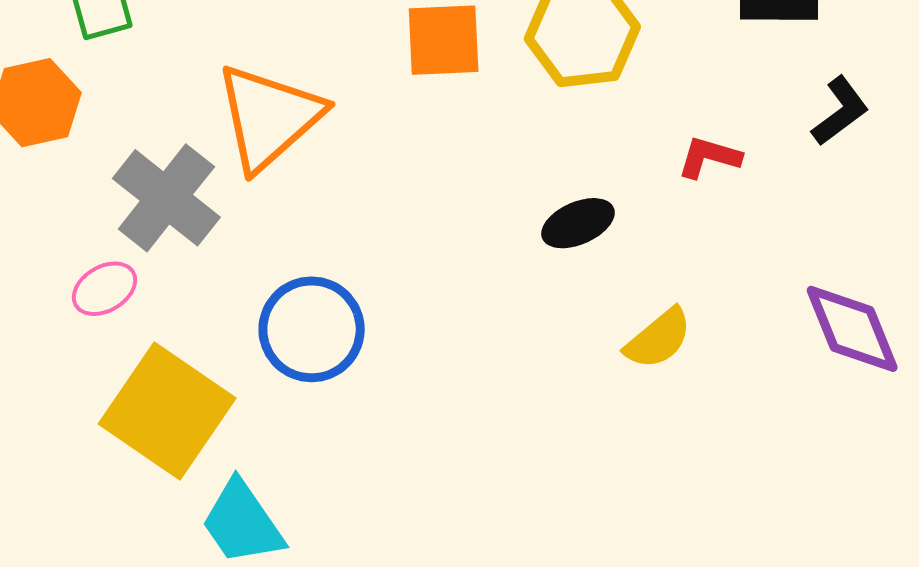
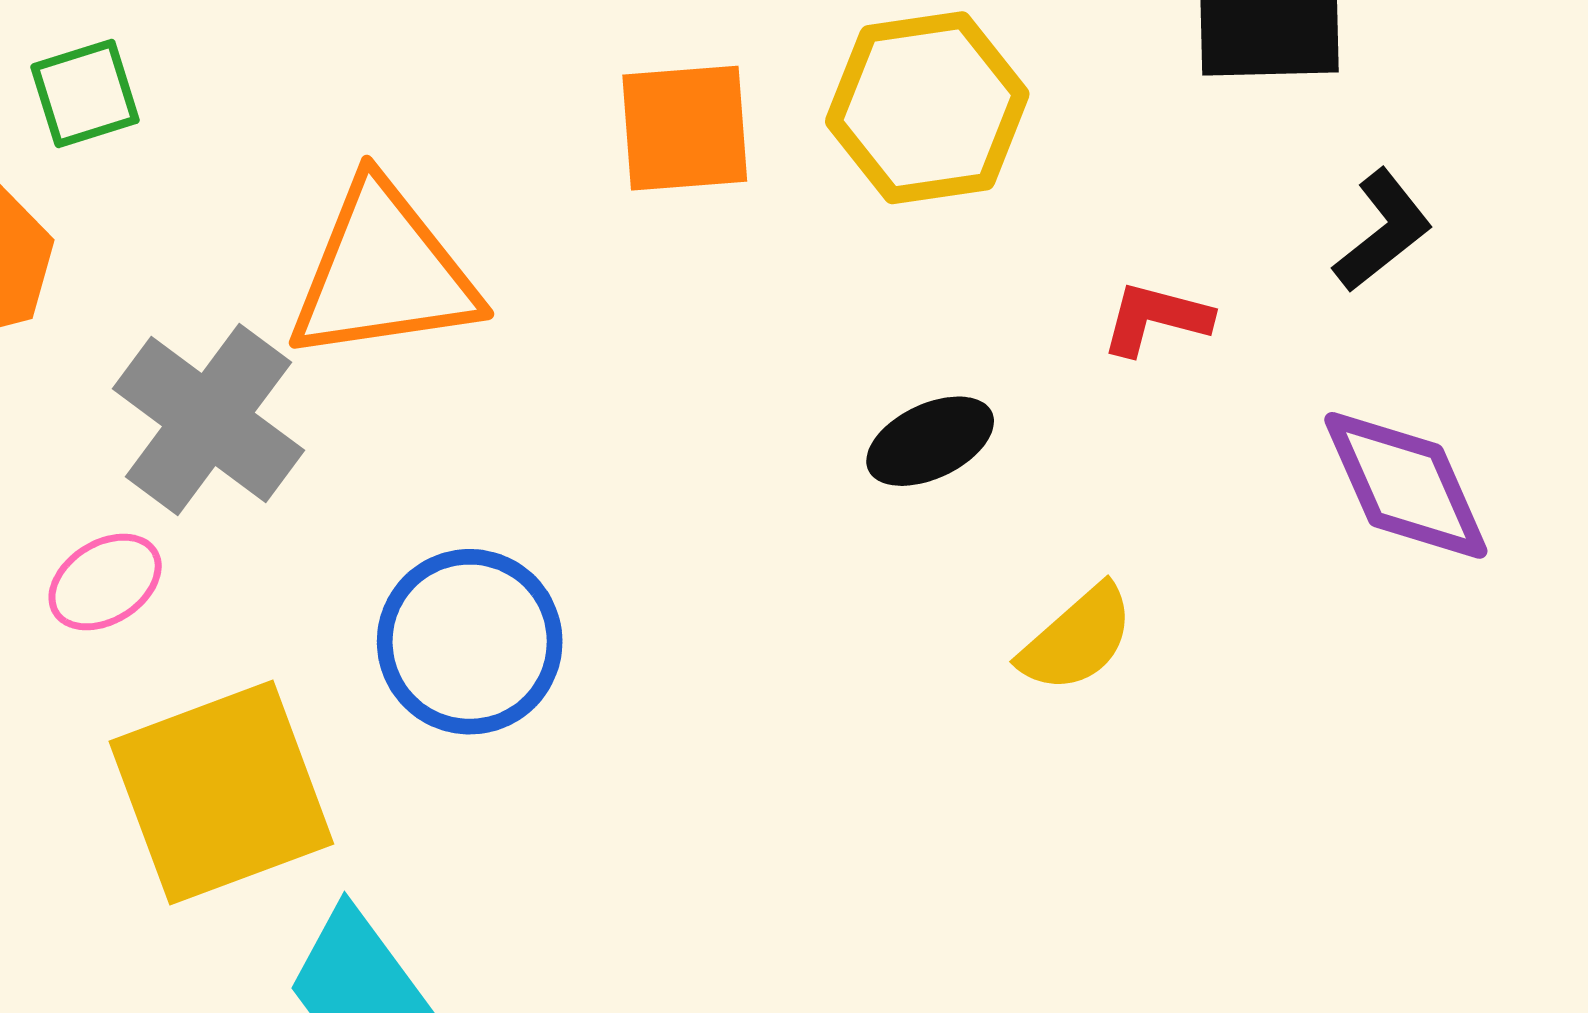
orange triangle: (269, 117) -> (383, 273), turned 35
purple diamond: (852, 329) -> (1406, 485), moved
yellow square: (167, 411) -> (221, 793), turned 37

